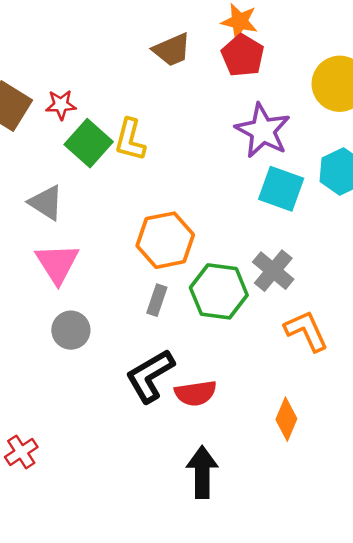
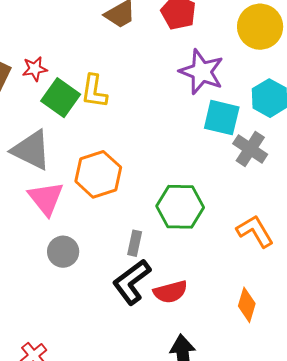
gray triangle: (46, 203) -> (31, 150), size x1.4
orange hexagon: (165, 240) -> (98, 174), moved
gray cross: (273, 271) -> (250, 149), moved
gray rectangle: (157, 300) -> (135, 243), moved

